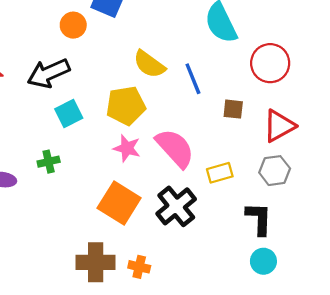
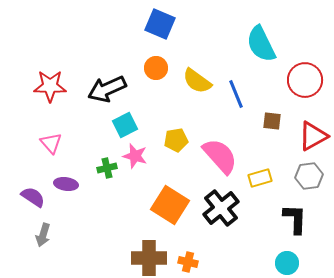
orange circle: (73, 25) -> (156, 68), moved
yellow pentagon: (126, 106) -> (176, 140), moved, size x0.7
pink star: (127, 148) -> (135, 156), moved
cyan circle: (263, 261) -> (287, 263), moved

